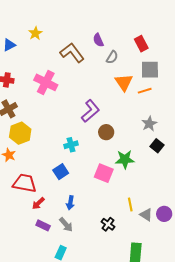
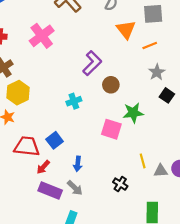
pink cross: (46, 82) -> (42, 36), turned 30
orange line: (145, 91) -> (150, 46), moved
blue square: (61, 172) -> (55, 140), moved
gray triangle: (146, 215) -> (161, 171), turned -32
purple rectangle: (43, 225) -> (50, 191), size x1.5

